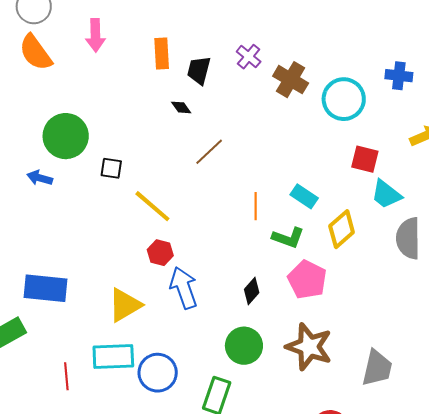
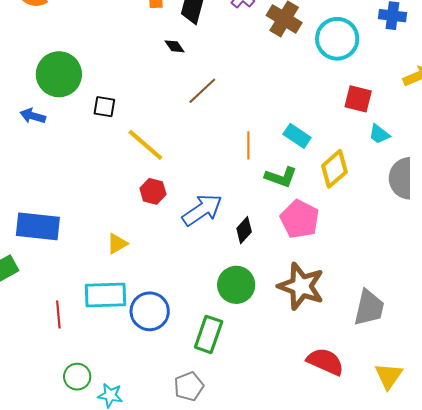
cyan trapezoid: (386, 194) -> (379, 134), size x0.7
blue arrow: (184, 288) -> (202, 210), moved, turned 75
yellow triangle: (125, 305) -> (117, 244), size x0.6

